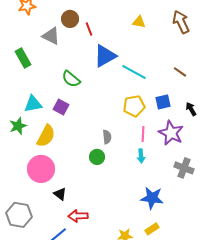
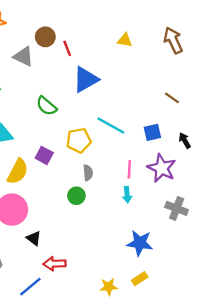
cyan line: (134, 72) -> (111, 126), moved
yellow pentagon: (134, 106) -> (79, 140), moved
purple square: (61, 107) -> (44, 155), moved

